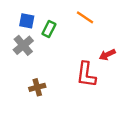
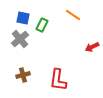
red L-shape: (86, 74) -> (58, 80), moved
brown cross: (37, 87) -> (23, 75), moved

